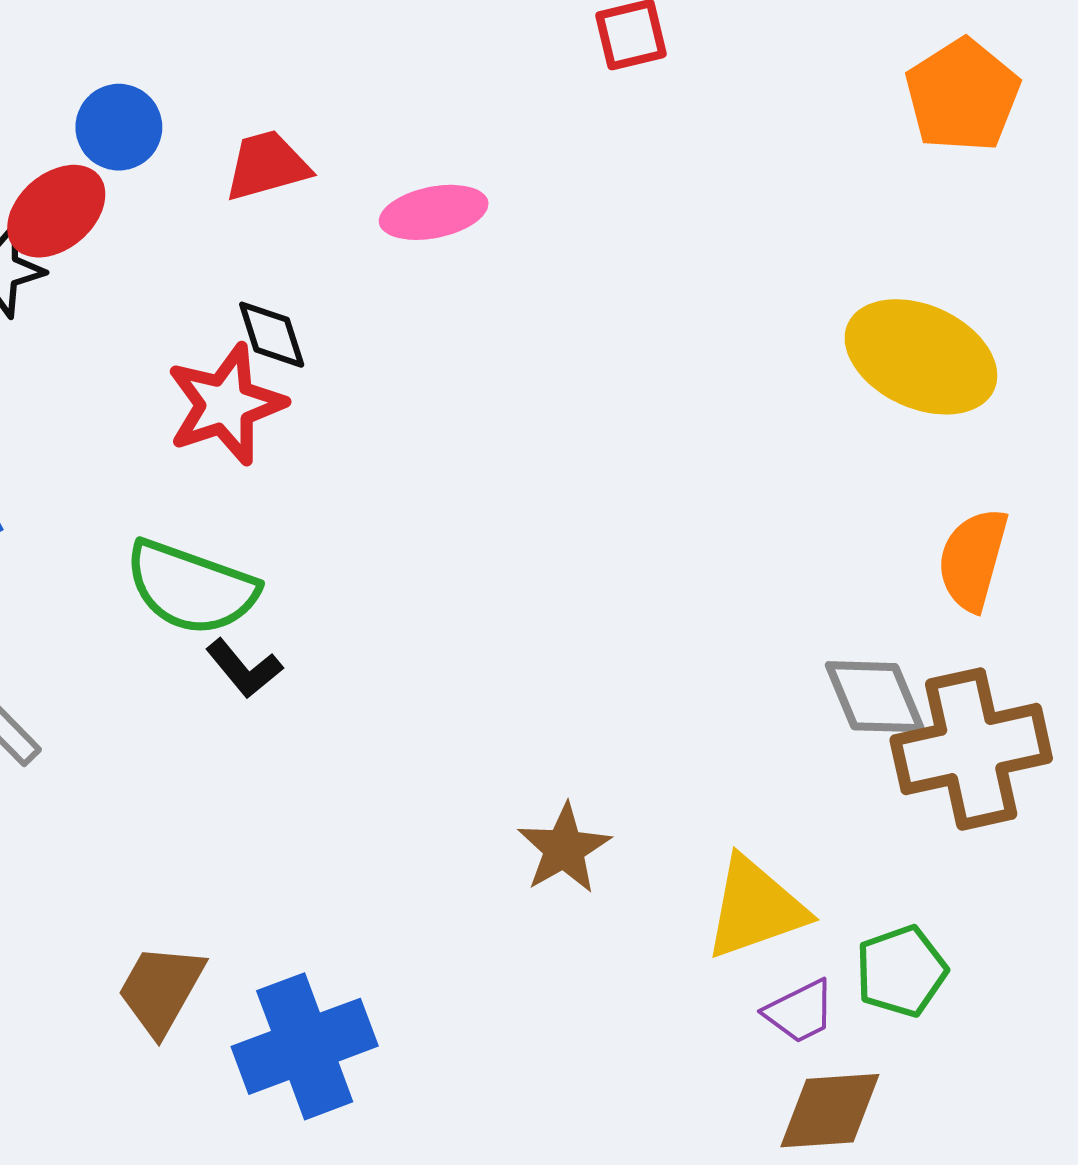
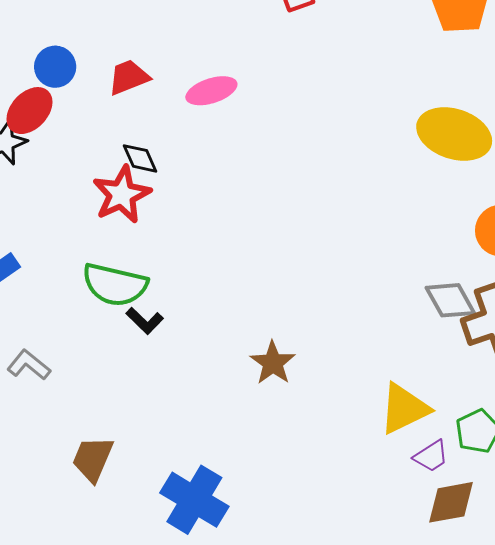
brown star: (564, 849) -> (273, 363), moved
brown trapezoid: (161, 989) -> (93, 459), moved
blue cross: (305, 1046) -> (194, 500), turned -32

